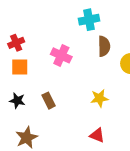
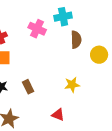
pink cross: (61, 55) -> (37, 29), moved
red triangle: (97, 135) -> (58, 115), moved

